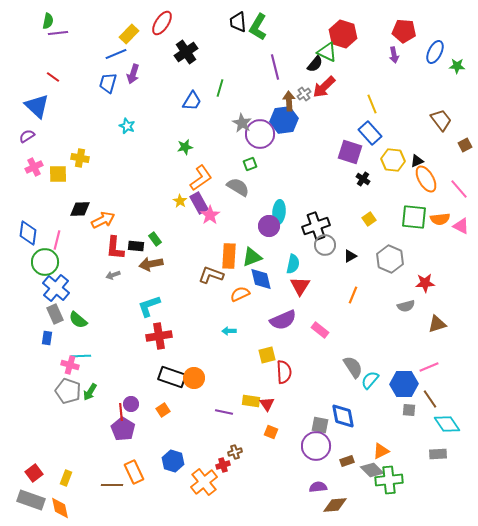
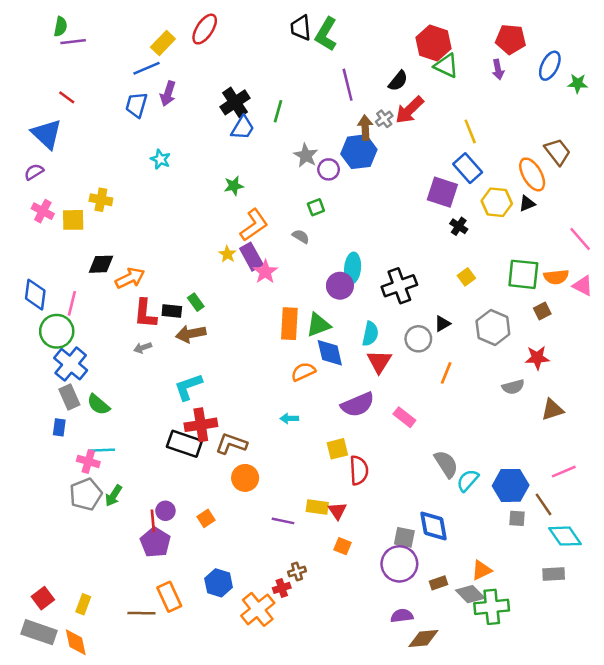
black cross: (186, 52) -> (235, 102), moved
green triangle: (327, 52) -> (446, 66), moved
purple circle: (260, 134) -> (329, 169), size x0.6
brown square: (465, 145) -> (542, 311), moved
pink cross: (34, 167) -> (43, 211), turned -36
orange ellipse: (426, 179) -> (532, 174), moved
gray semicircle: (238, 187) -> (301, 236), size x0.6
gray circle: (325, 245) -> (418, 339), moved
brown L-shape: (211, 275) -> (231, 444), moved
pink line: (429, 367) -> (564, 472), moved
black rectangle: (172, 377) -> (184, 444), moved
gray pentagon: (68, 391) -> (86, 494), turned 30

